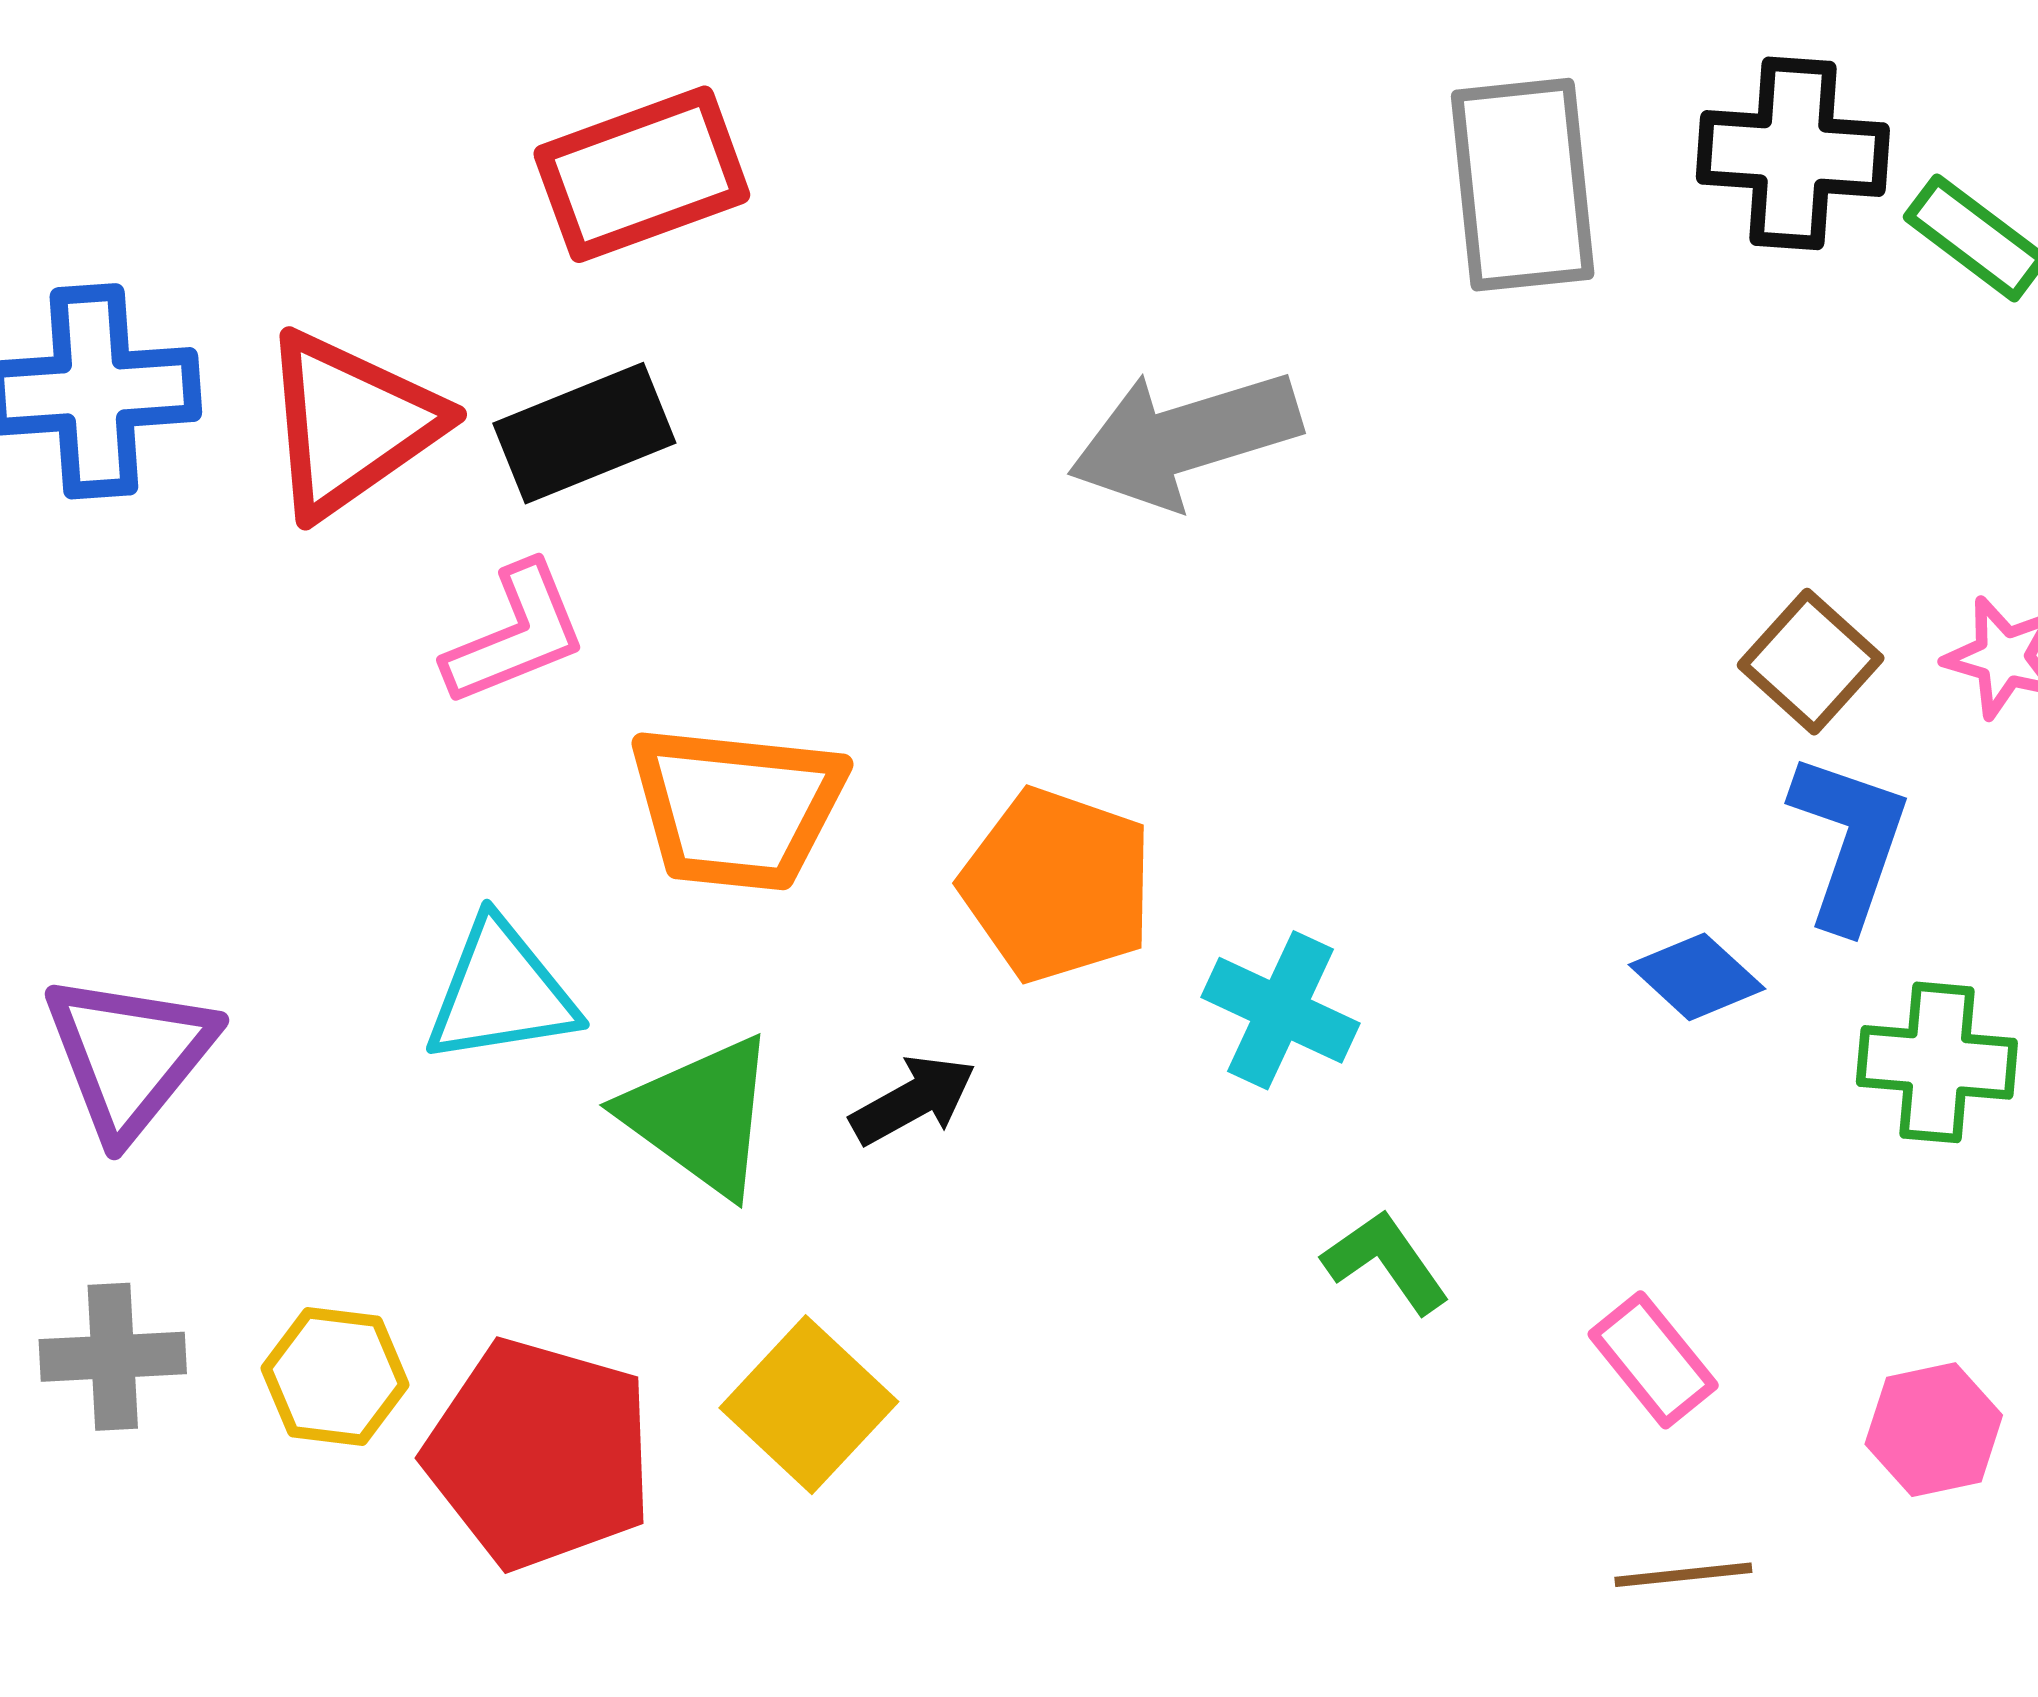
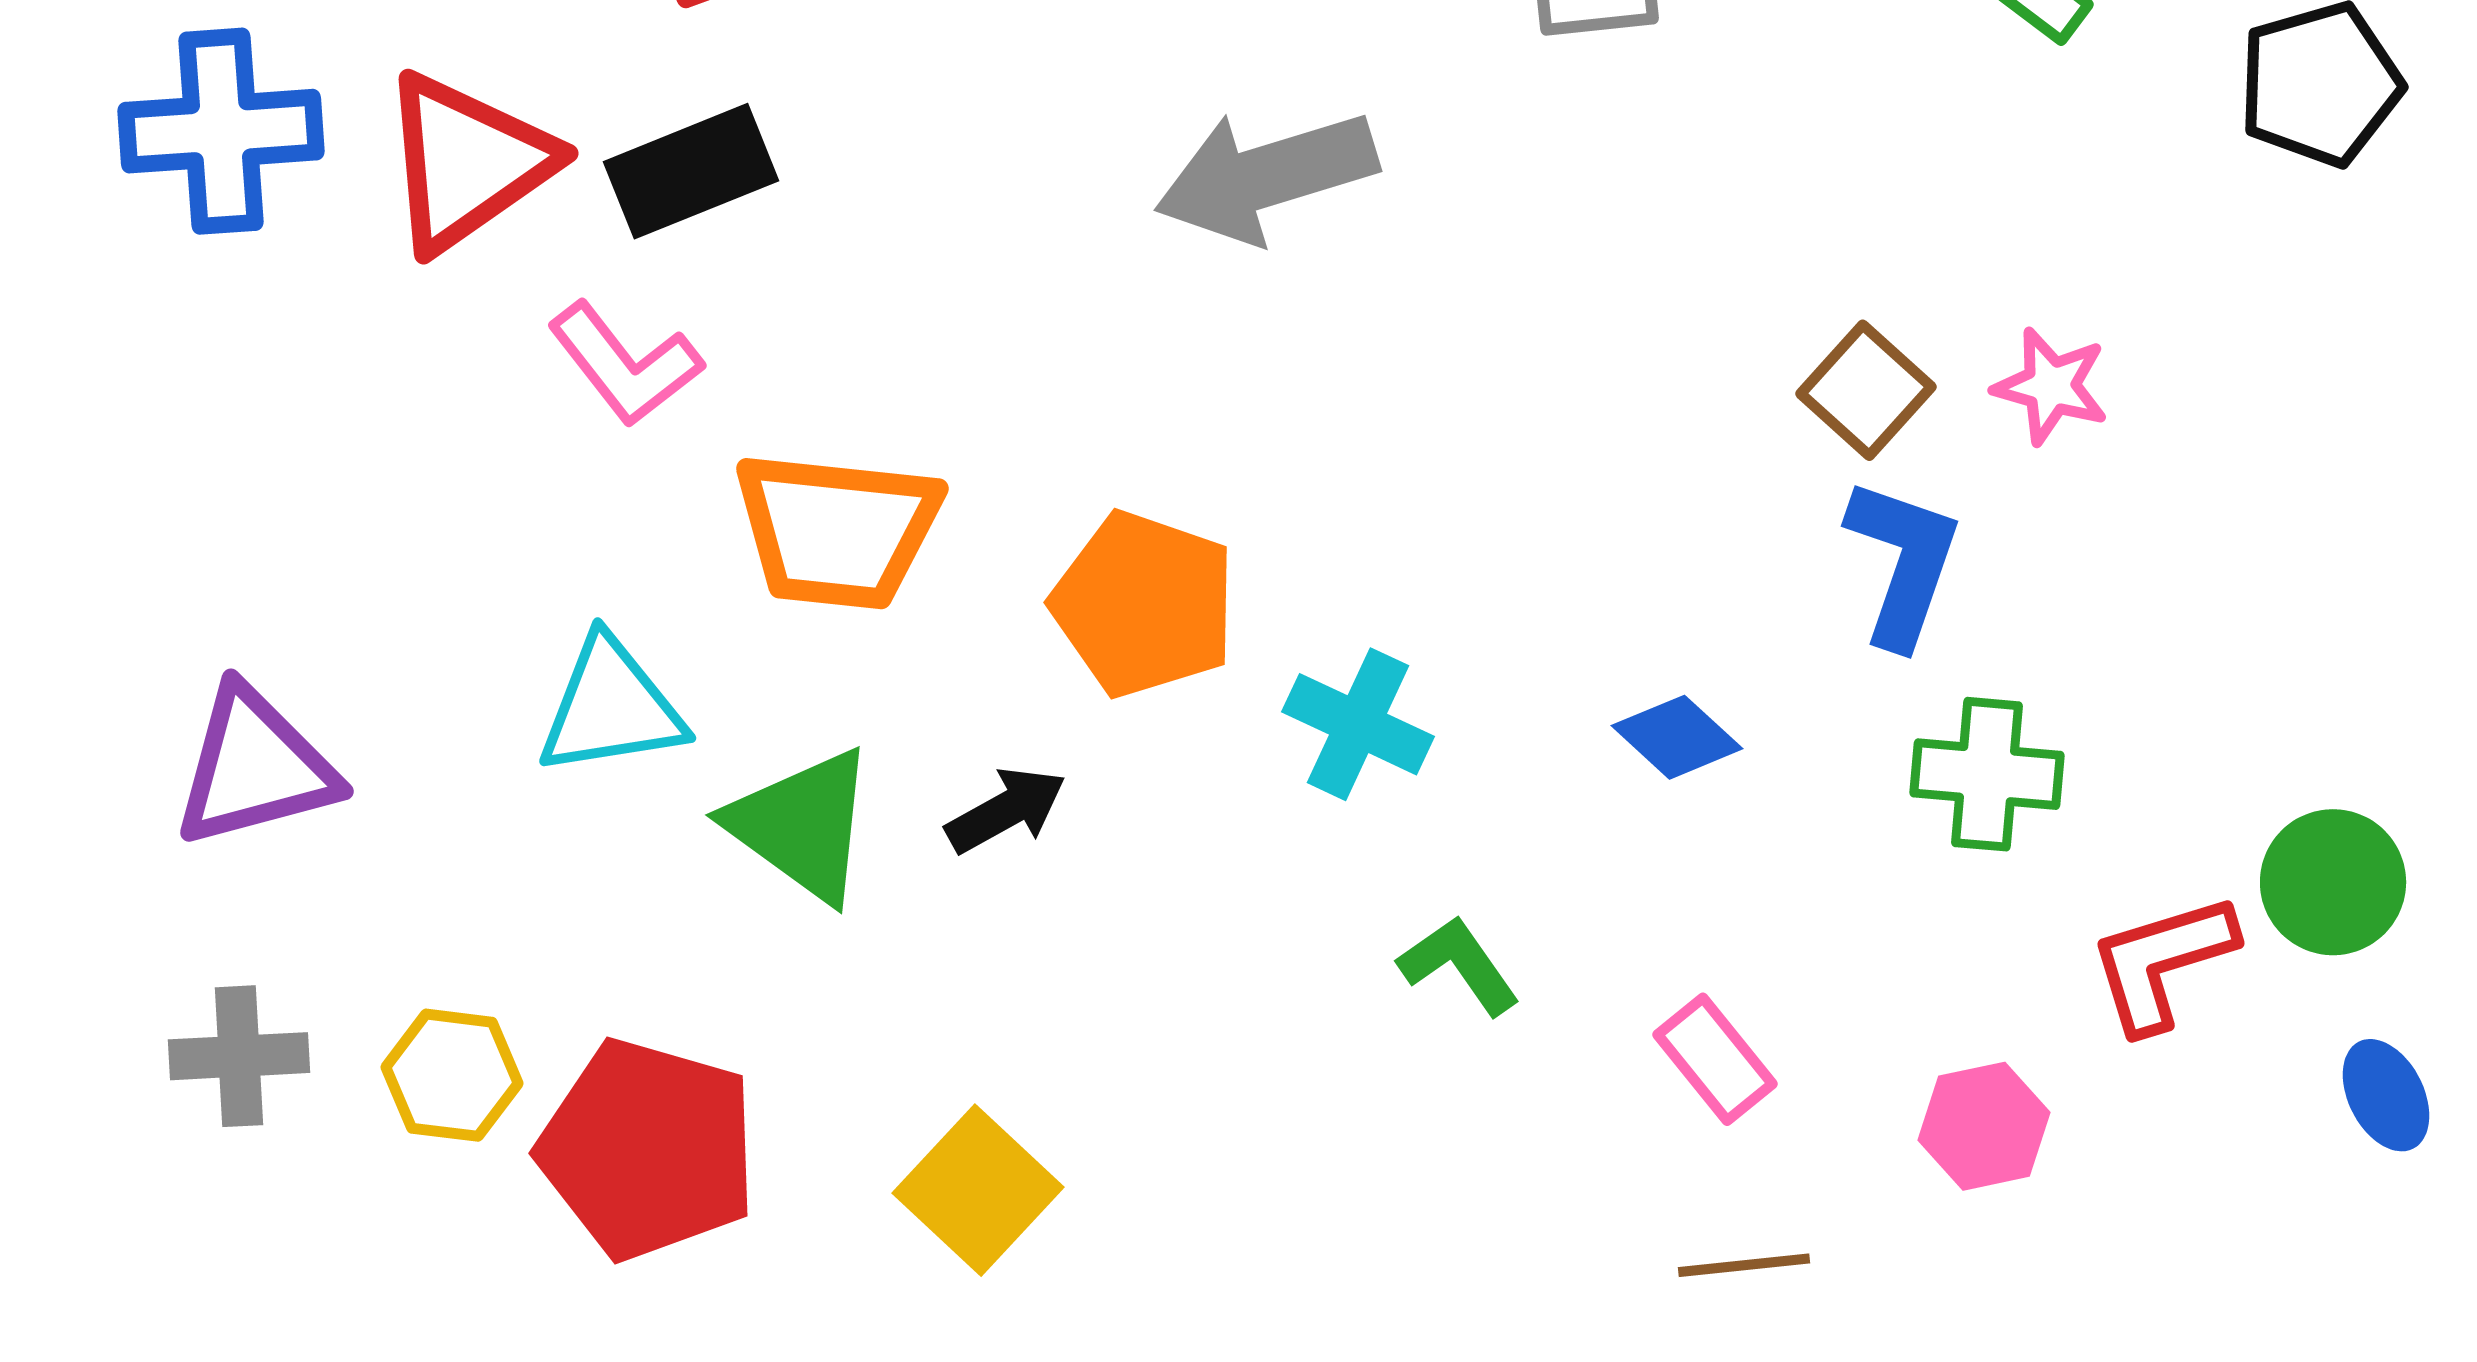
pink L-shape: (516, 635) -> (625, 364), turned 74
blue diamond: (1697, 977) -> (1677, 737), moved
purple triangle: (129, 1055) -> (255, 767), turned 36
yellow square: (809, 1405) -> (978, 1190), moved

